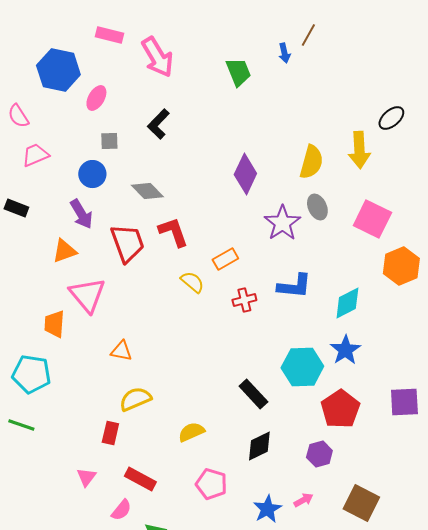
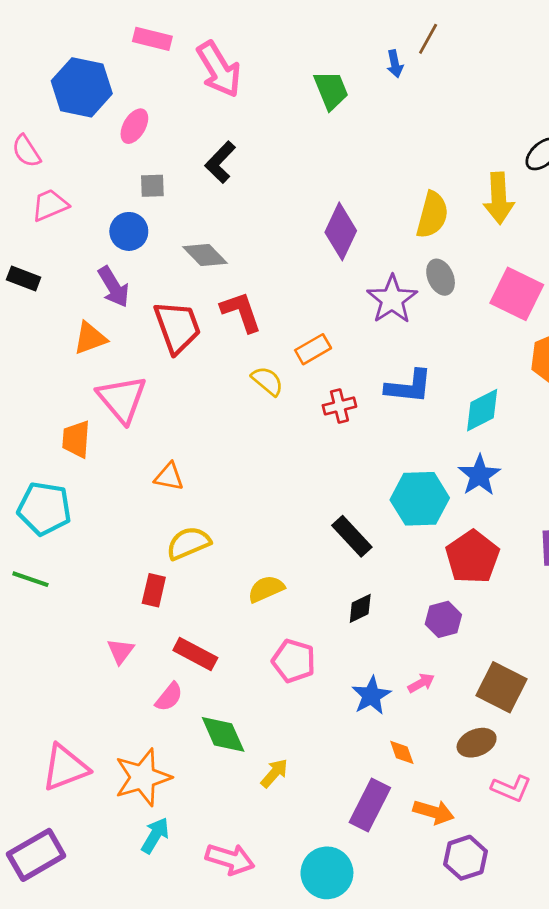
black diamond: (259, 446) -> (360, 608), size x0.7

